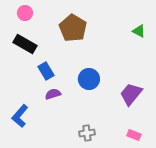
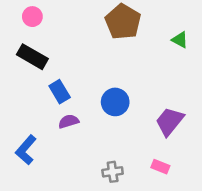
brown pentagon: (73, 28) -> (123, 22), moved
pink rectangle: (134, 135) -> (160, 167), moved

